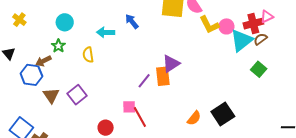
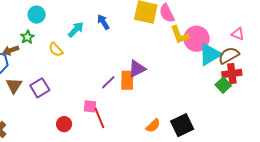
pink triangle: (267, 17) -> (238, 34), turned 40
red cross: (253, 24) -> (232, 74), moved
pink circle: (226, 26) -> (197, 39), size x1.6
cyan arrow: (106, 32) -> (76, 30), turned 126
brown semicircle: (260, 39) -> (229, 55), size x1.5
yellow semicircle: (88, 55) -> (56, 50), turned -42

